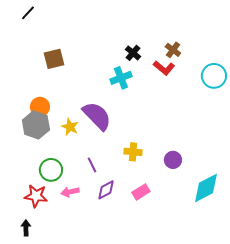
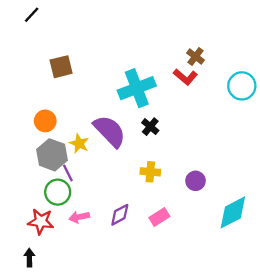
black cross: (133, 53) -> (150, 127), moved
cyan cross: (121, 78) -> (137, 88), size x1.5
gray hexagon: (36, 125) -> (52, 155), moved
purple line: (92, 165) -> (68, 173), moved

